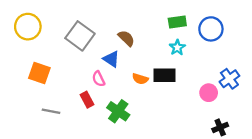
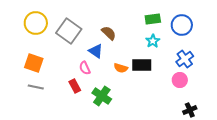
yellow circle: (28, 27) -> (36, 23), moved
blue cross: (229, 79) -> (185, 59), moved
gray line: (51, 111) -> (36, 87), moved

